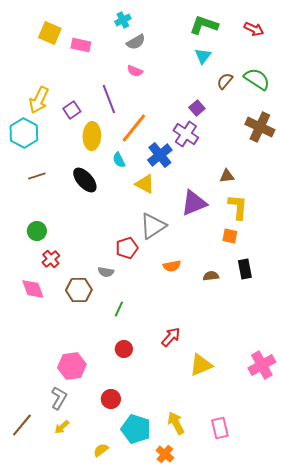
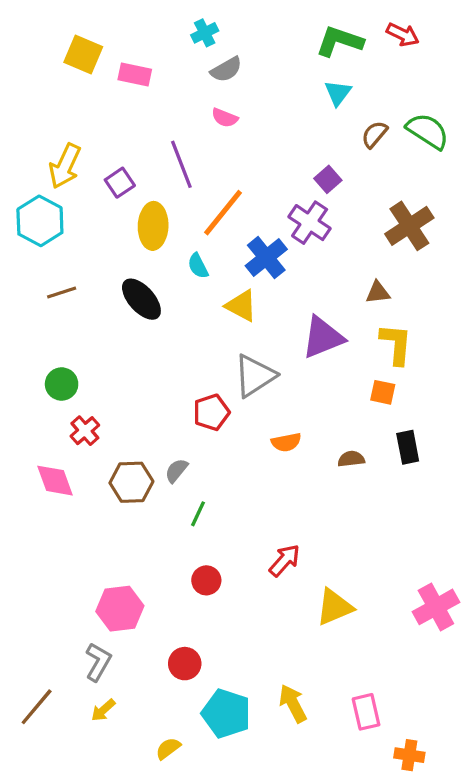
red arrow: (254, 29) -> (403, 35), moved
brown cross: (260, 127) -> (409, 226), moved, turned 32
gray semicircle: (106, 272) -> (176, 471), moved, turned 119
orange cross: (165, 454) -> (409, 755), moved, turned -30

